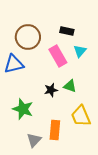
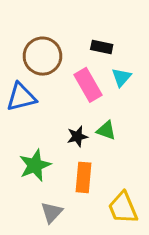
green star: (23, 109) -> (35, 165), turned 30
yellow trapezoid: (81, 116) -> (123, 208), moved
orange rectangle: (55, 130) -> (83, 177), moved

